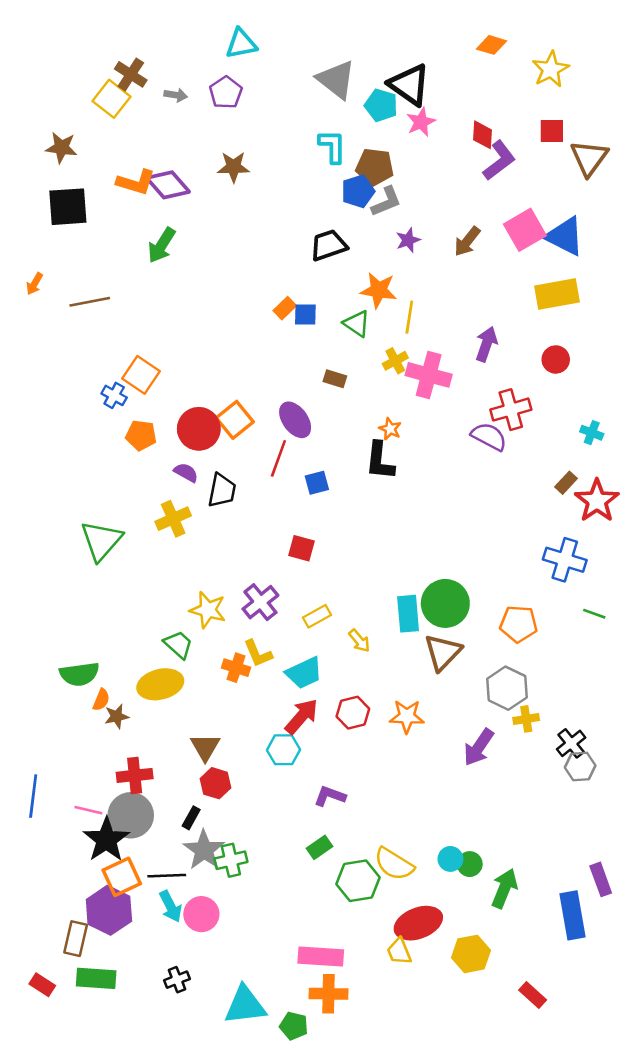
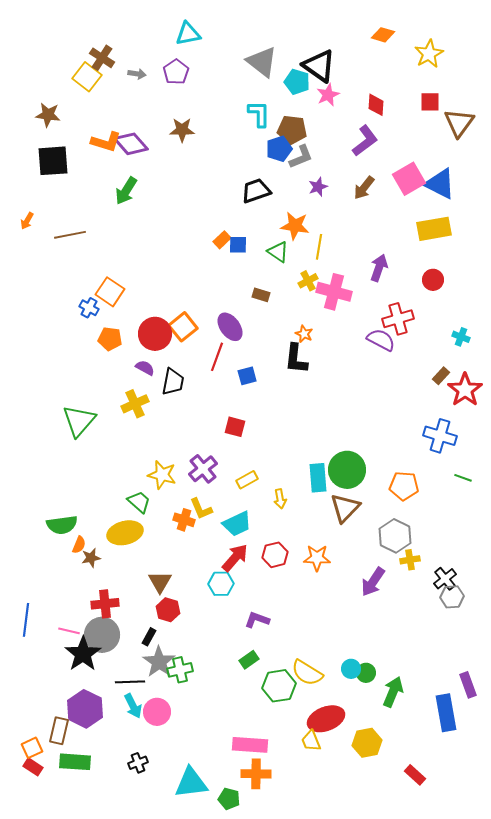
purple L-shape: (499, 160) -> (365, 141), moved
yellow arrow: (359, 641) -> (280, 499), turned 30
orange square: (122, 877) -> (32, 748), moved, size x0.7

